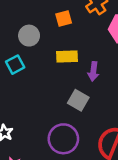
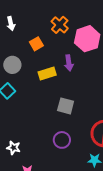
purple arrow: (93, 71) -> (69, 63), moved
purple circle: (63, 139) -> (62, 140), size x0.7

